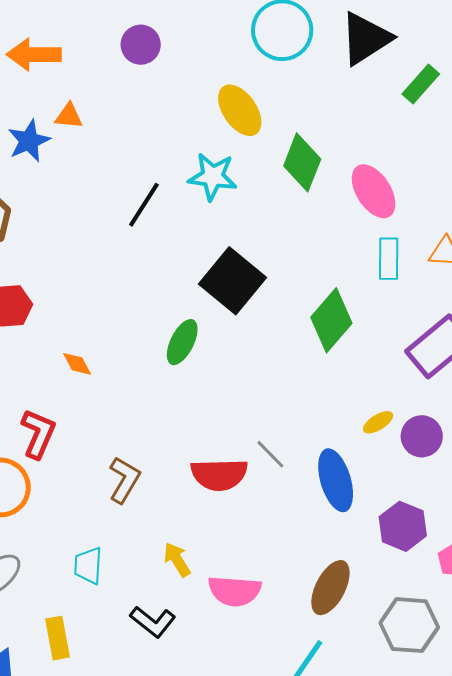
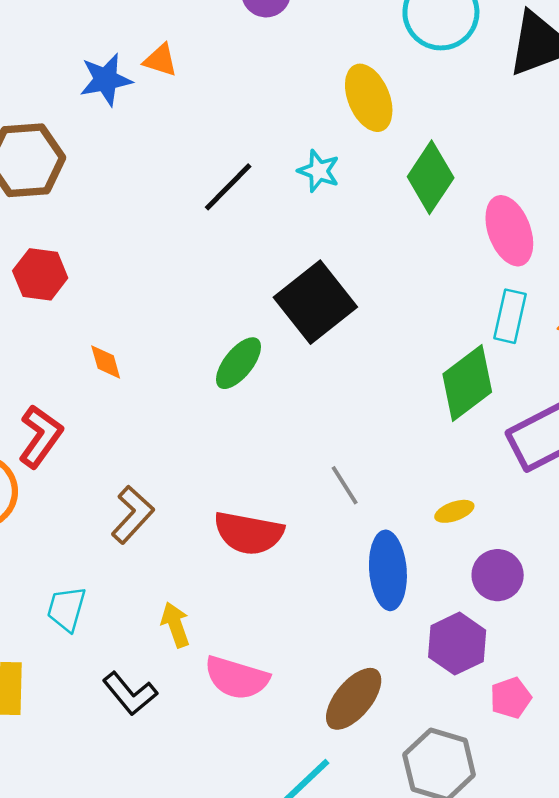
cyan star: (213, 177) -> (319, 171), size x0.7
green diamond: (331, 320) -> (467, 383), moved
purple circle: (422, 436) -> (498, 575), moved
gray line: (270, 454) -> (345, 485), moved

